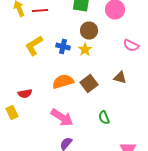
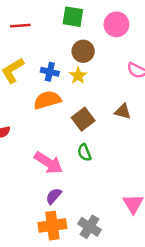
orange semicircle: (63, 82) -> (47, 100), moved
green semicircle: (104, 118) -> (84, 152), moved

